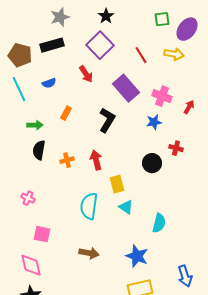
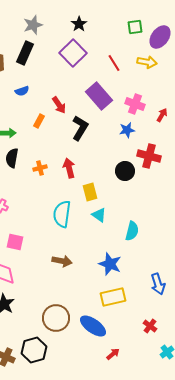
black rectangle: (52, 45) -> (25, 53), turned -50
red arrow: (86, 74) -> (59, 105), moved
red cross: (176, 148) -> (149, 156), size x1.6

